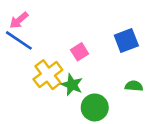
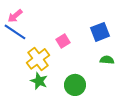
green star: (72, 85) -> (39, 81), moved
green semicircle: (134, 86) -> (107, 60), moved

